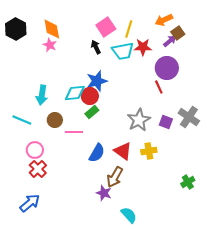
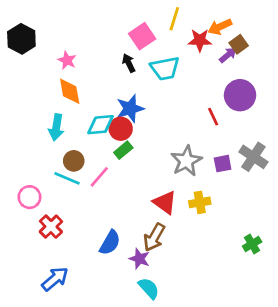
orange diamond: (52, 29) -> (70, 91), moved
yellow line: (129, 29) -> (174, 19), moved
red star: (143, 47) -> (200, 40), moved
purple circle: (167, 68) -> (240, 95), moved
cyan line: (22, 120) -> (67, 178), moved
purple square: (166, 122) -> (223, 164), turned -32
pink line: (74, 132) -> (99, 177), turned -48
pink circle: (35, 150) -> (29, 197), moved
blue semicircle: (97, 153) -> (110, 243), moved
blue arrow: (30, 203) -> (55, 279), moved
cyan semicircle: (129, 215) -> (149, 288), moved

